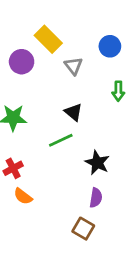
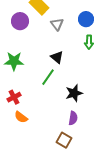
blue circle: (110, 46) -> (86, 19), moved
green line: (61, 140) -> (48, 77), turned -30
black star: (97, 163) -> (74, 93), turned 30

